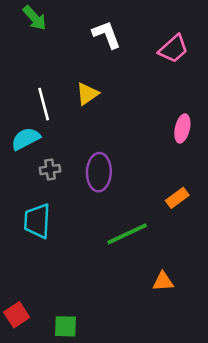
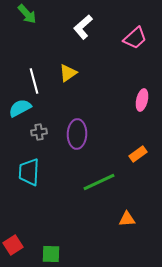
white L-shape: (107, 35) -> (83, 27), turned -110

